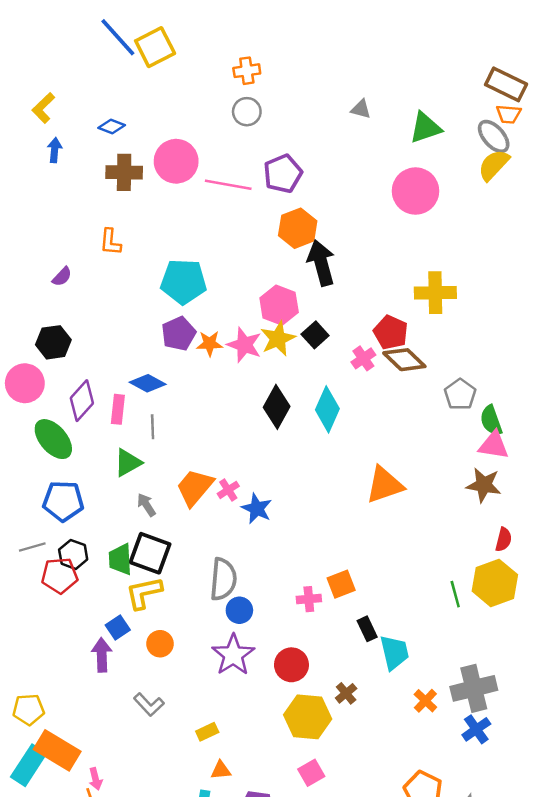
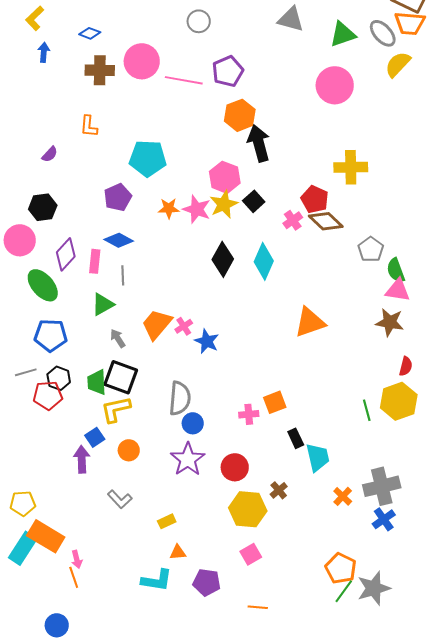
gray triangle: (361, 109) -> (291, 19), size x1.6
orange trapezoid: (509, 114) -> (410, 23), size x1.5
gray ellipse: (494, 136) -> (383, 33), moved
purple pentagon: (179, 334) -> (118, 197), moved

